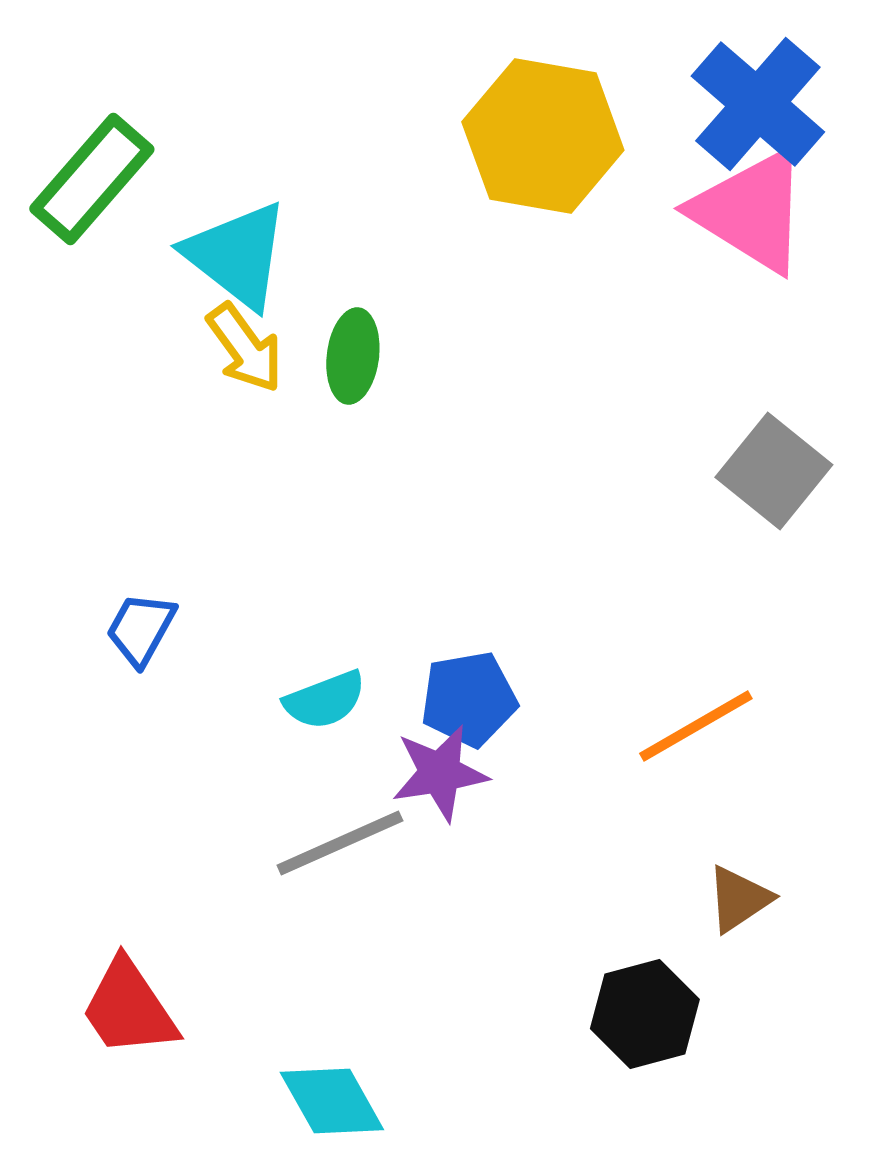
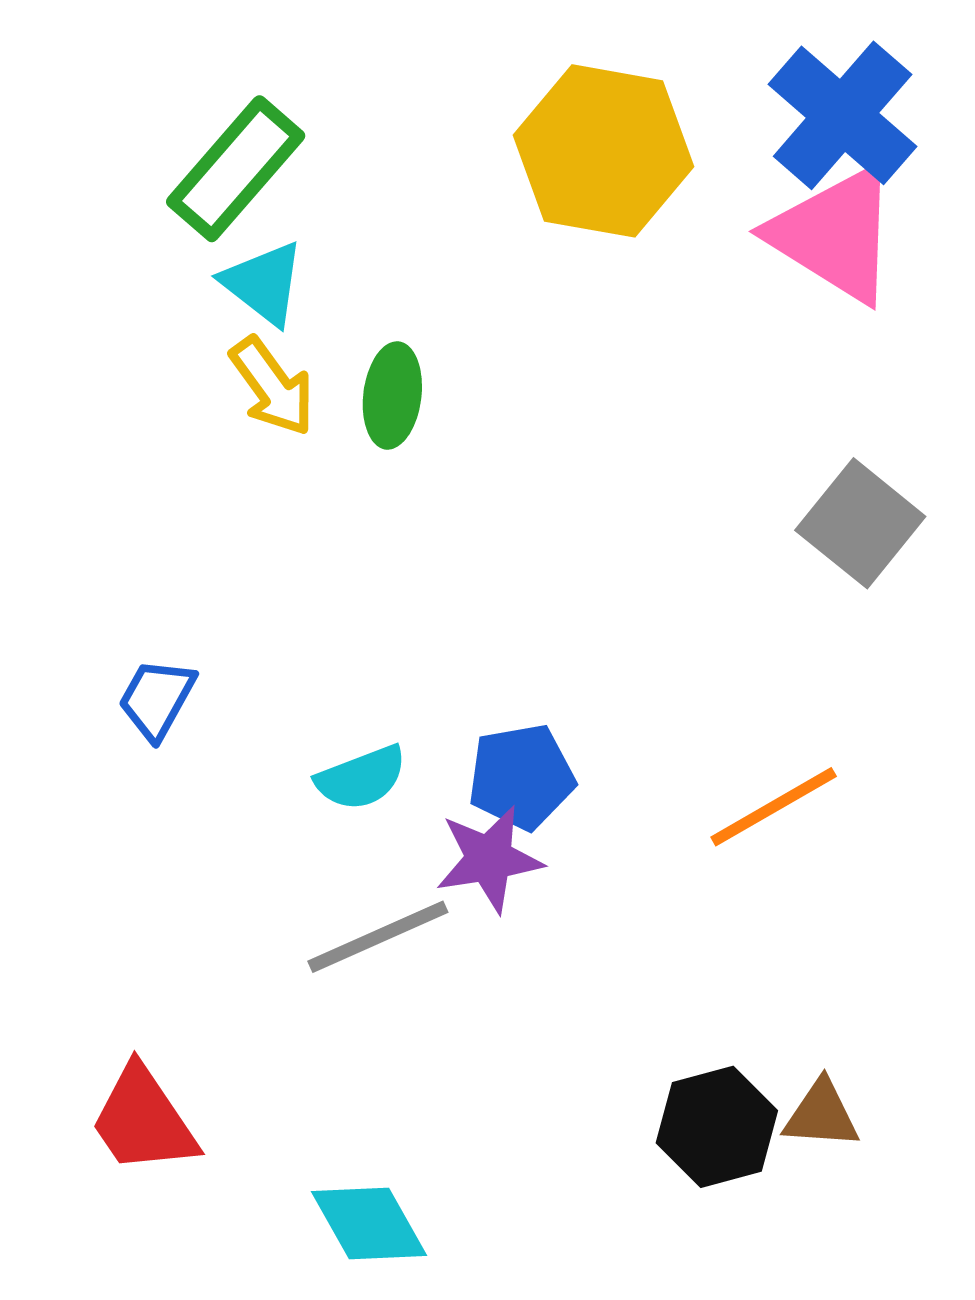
green rectangle: (92, 179) -> (236, 169), moved
cyan triangle: (237, 255) -> (263, 283), size x0.7
brown triangle: (739, 899) -> (821, 1115), moved, turned 38

